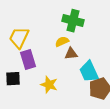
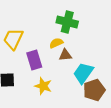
purple rectangle: (28, 60) -> (34, 60), moved
cyan trapezoid: (89, 72) -> (83, 73), turned 60

